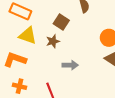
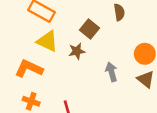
gray arrow: (70, 65) -> (111, 72), moved, turned -112

